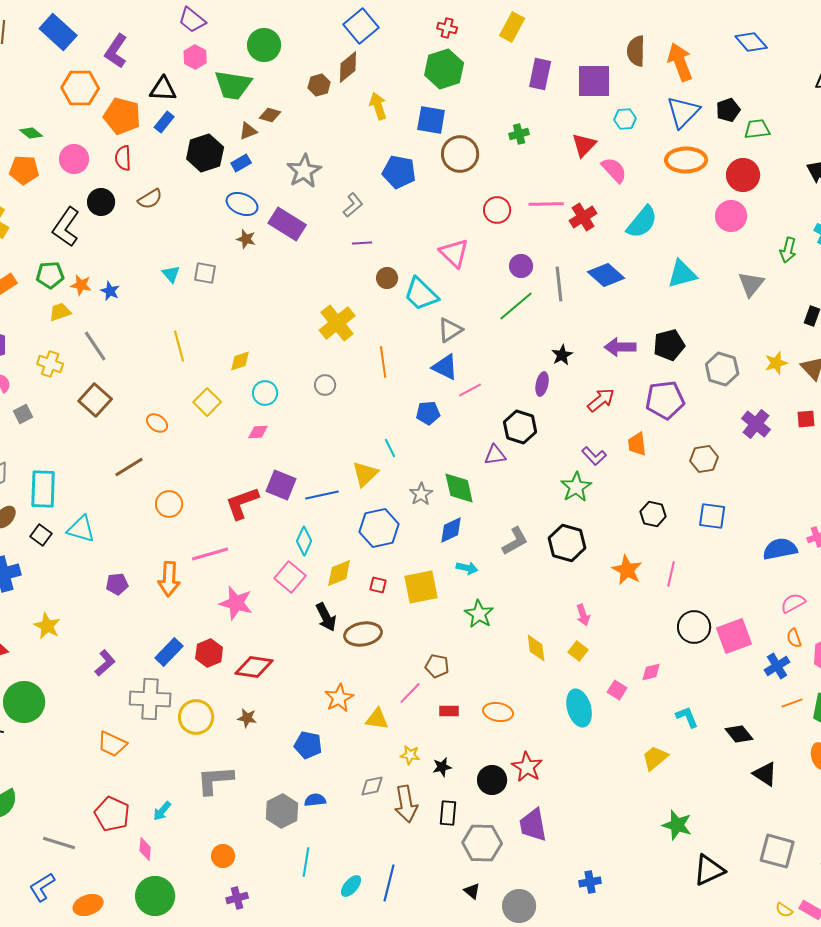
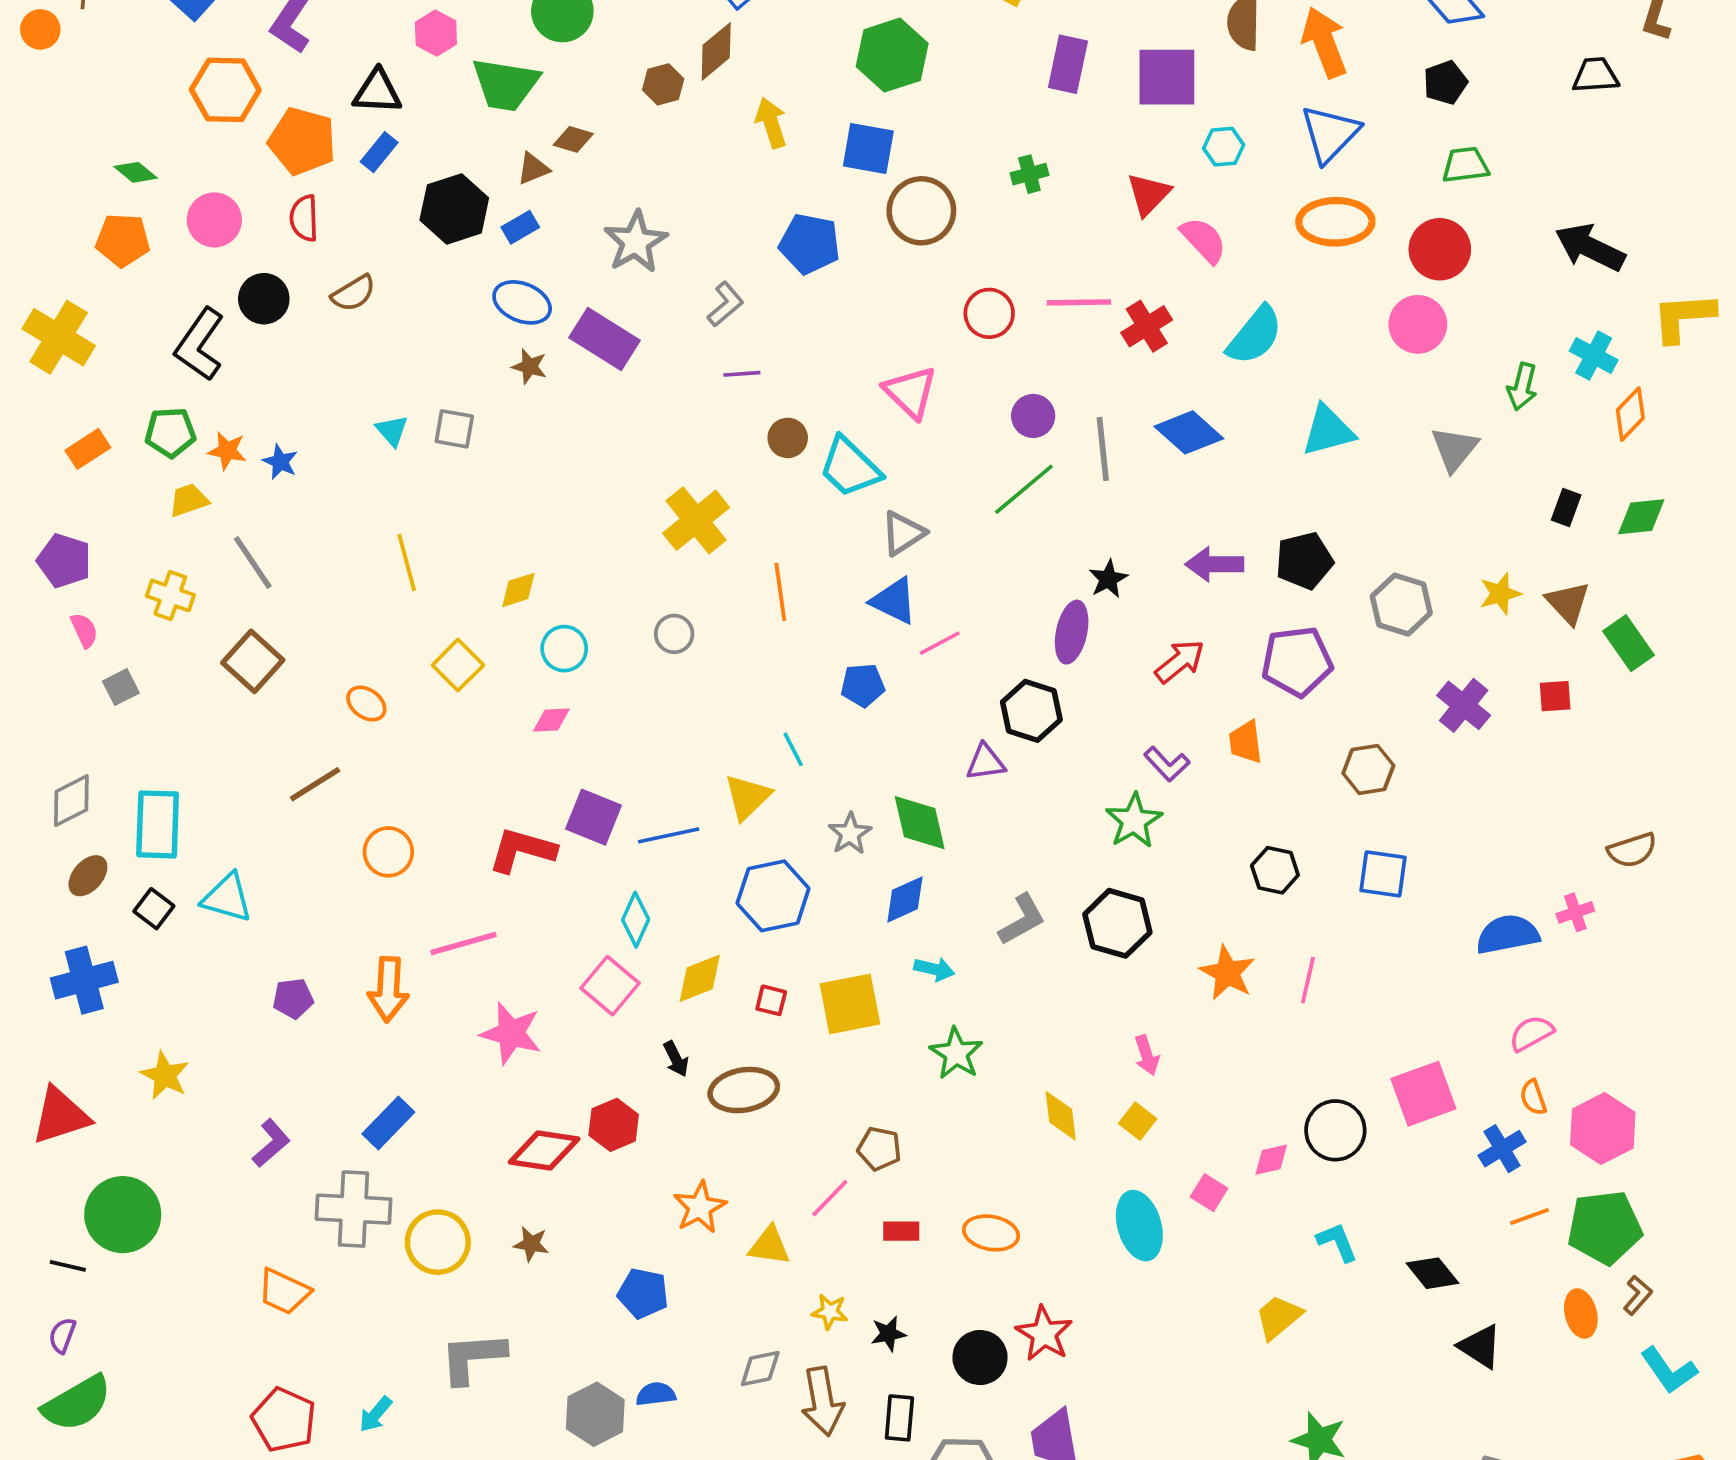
black pentagon: (728, 110) -> (1445, 83), moved
purple ellipse: (542, 384) -> (1072, 632), size x1.4
red L-shape: (242, 503) -> (522, 850), turned 36
black arrow: (326, 617) -> (676, 1059), size x0.7
black circle: (694, 627) -> (1335, 1130), moved
red hexagon: (209, 653) -> (614, 1125), moved

